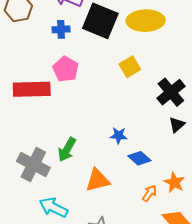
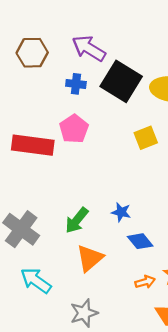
green arrow: (67, 150) -> (77, 220), moved
orange triangle: (98, 180) -> (90, 258), turned -36
orange arrow: (149, 193) -> (145, 282), turned 30

